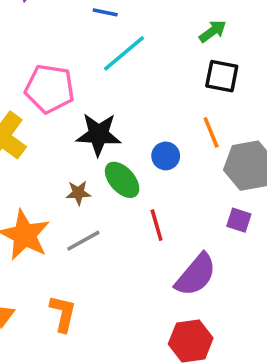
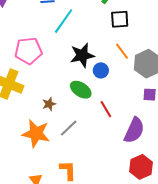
black star: (98, 134) -> (82, 55), moved
brown star: (78, 193) -> (49, 104), moved

